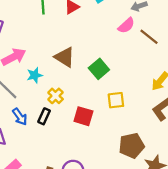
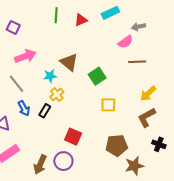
brown line: (149, 37) -> (137, 62), moved, turned -48
cyan star: (35, 75) -> (50, 76), moved
red square: (83, 116) -> (73, 137), moved

